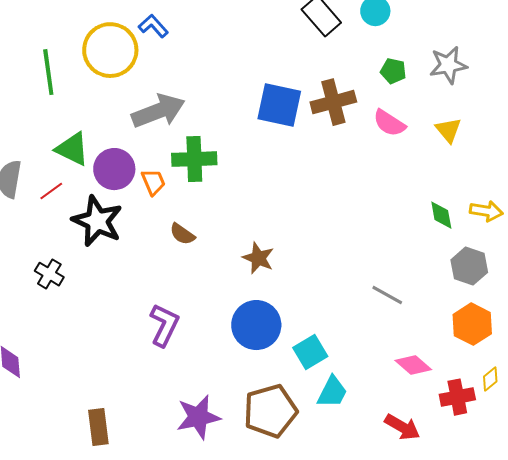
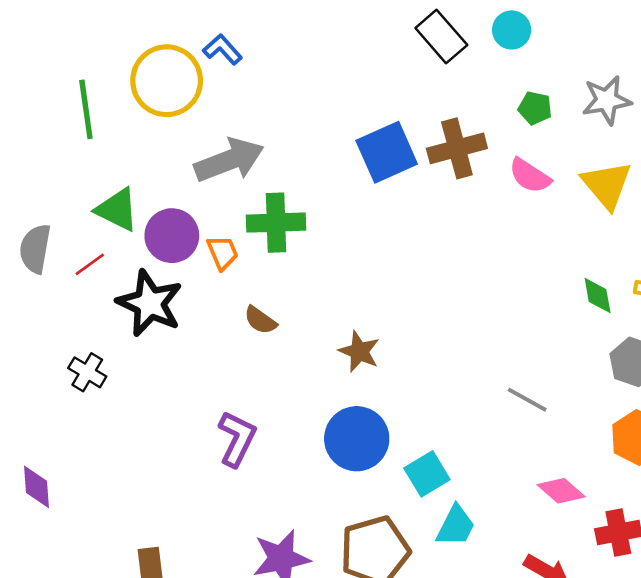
blue square: (279, 105) -> (387, 152), turned -36
yellow triangle: (448, 130) -> (607, 185), size x1.5

